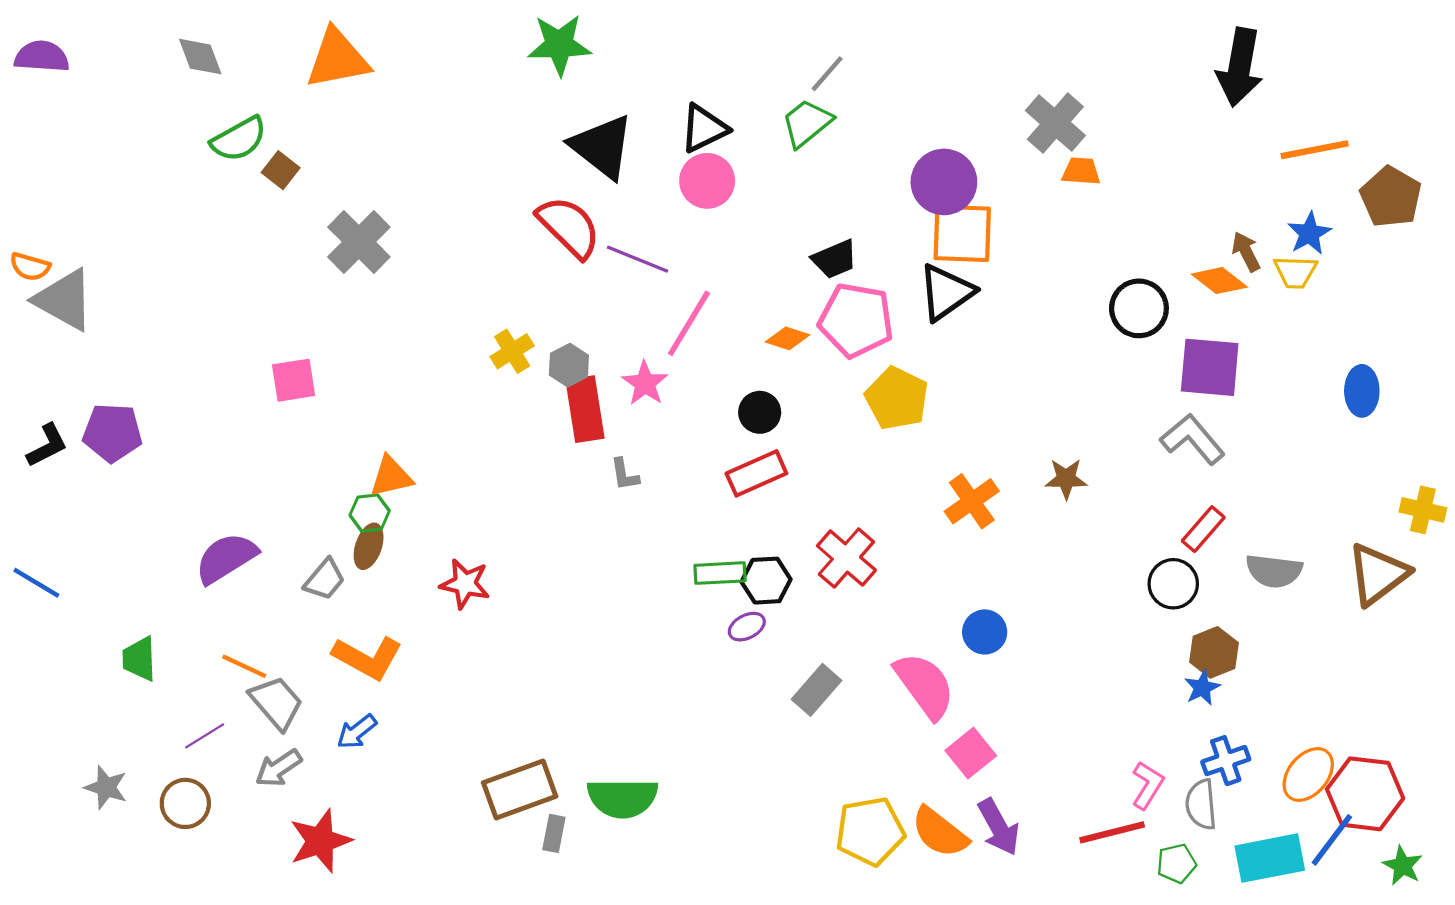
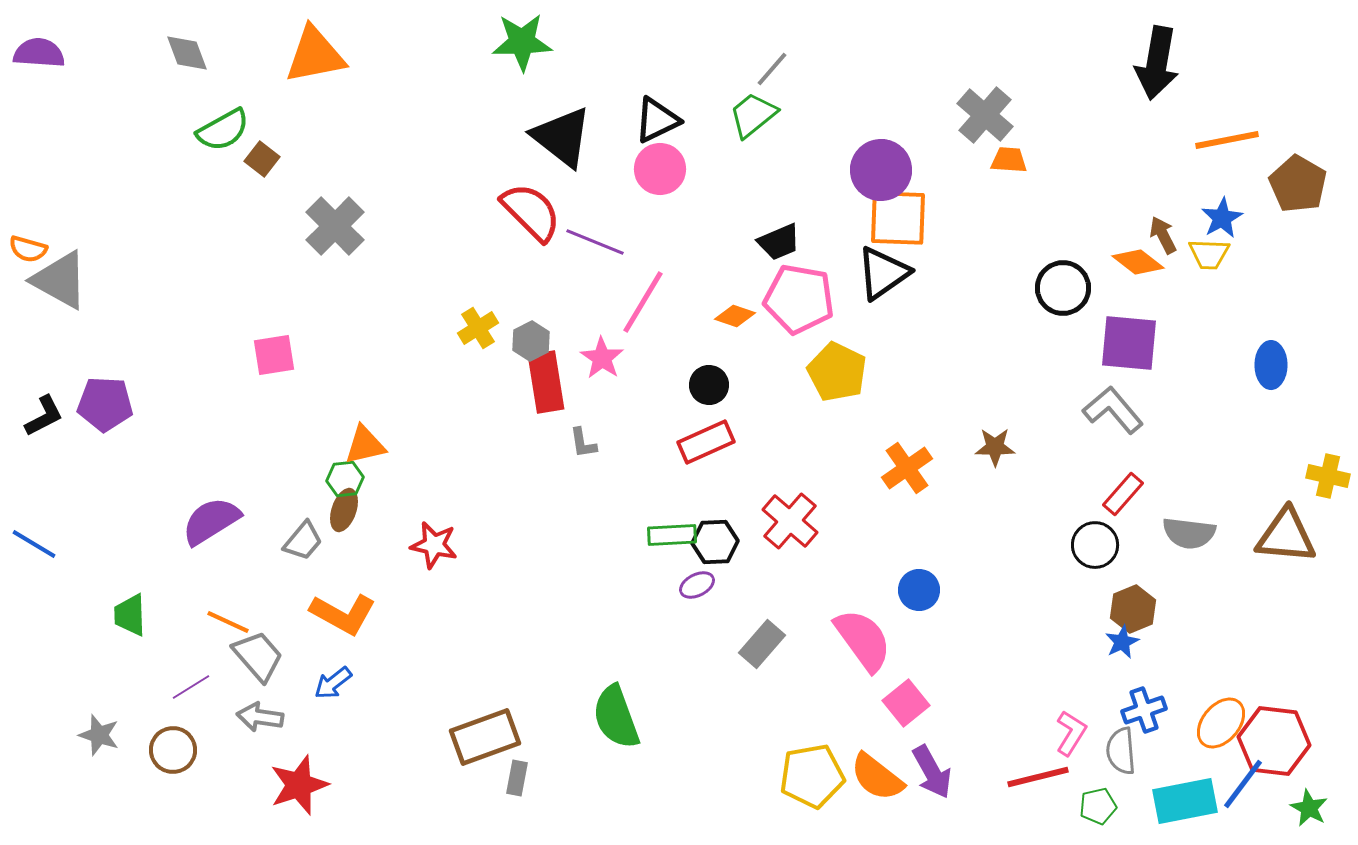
brown triangle: (1378, 574) -> (1286, 536), turned 42
gray arrow: (279, 768) -> (260, 717), turned 42
green semicircle: (622, 798) -> (616, 717), moved, turned 70

